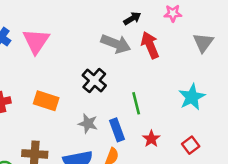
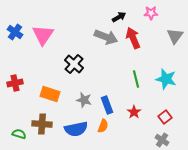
black cross: (94, 80) -> (74, 64), moved
cyan star: (192, 97) -> (166, 79), turned -30
orange rectangle: (46, 101) -> (50, 94), moved
green line: (136, 103) -> (136, 79), moved

